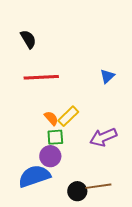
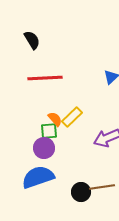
green square: (55, 137) -> (49, 131), moved
purple circle: (50, 156) -> (44, 148), moved

